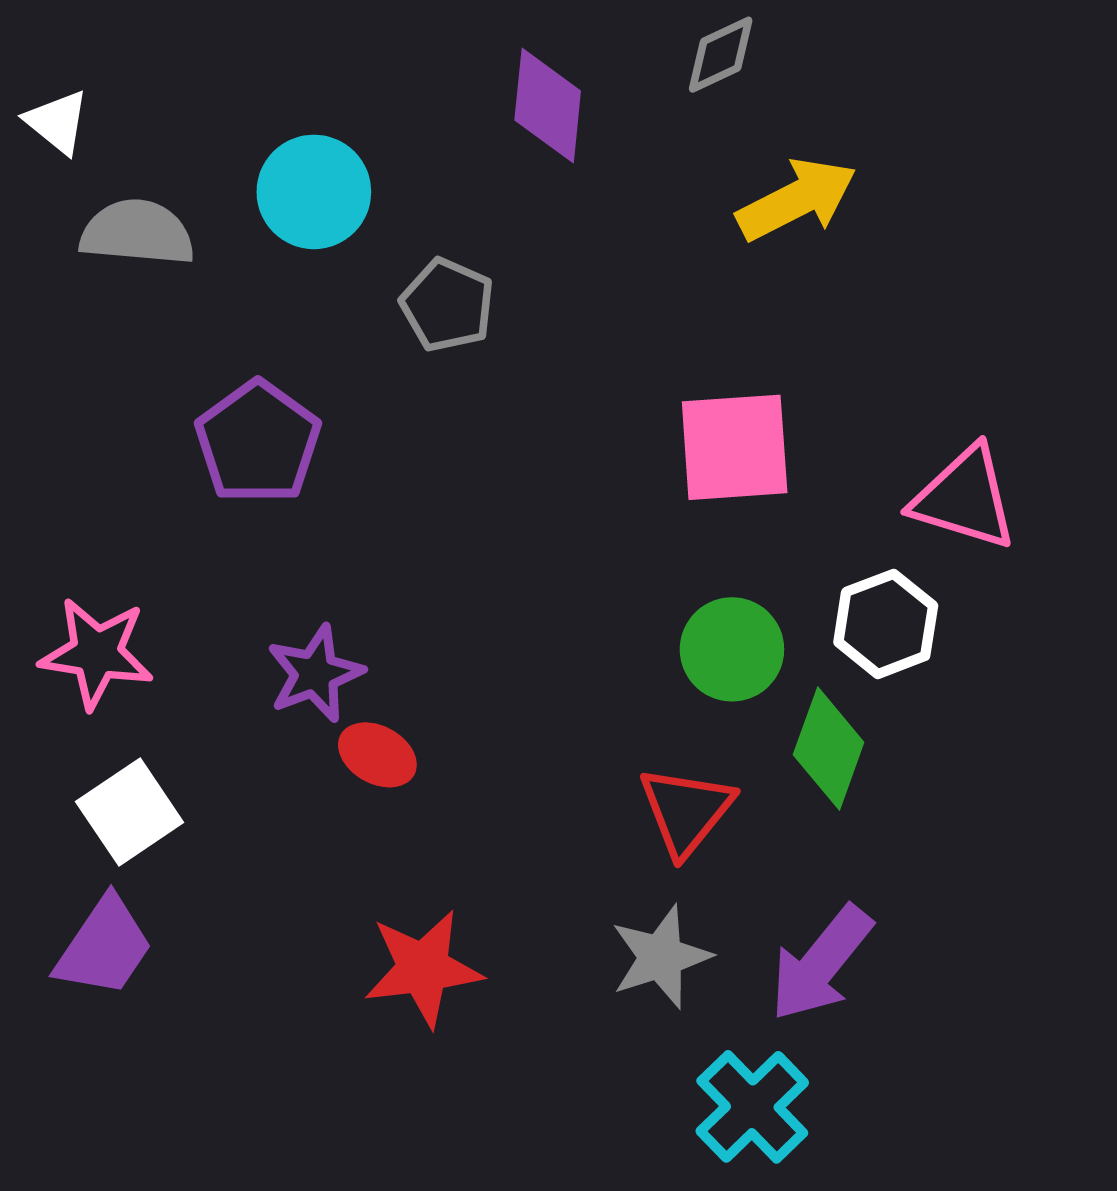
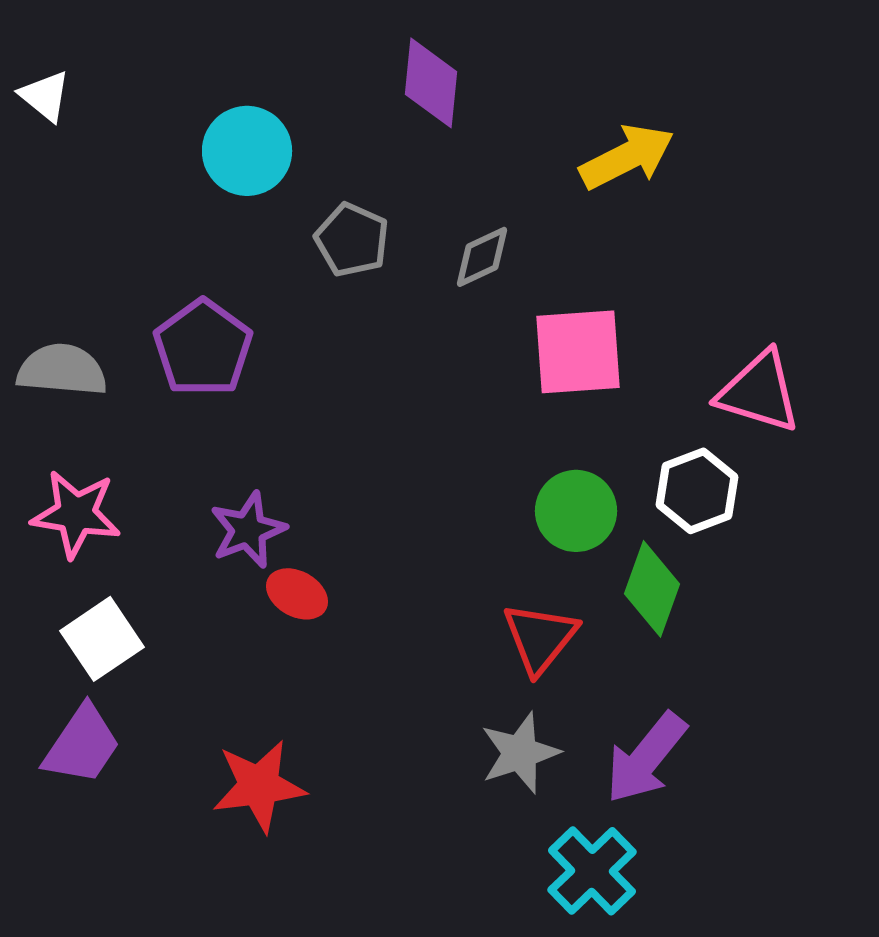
gray diamond: (721, 55) -> (482, 257), moved
gray semicircle: (137, 233) -> (62, 370), moved
red star: (423, 968) -> (259, 786), moved

